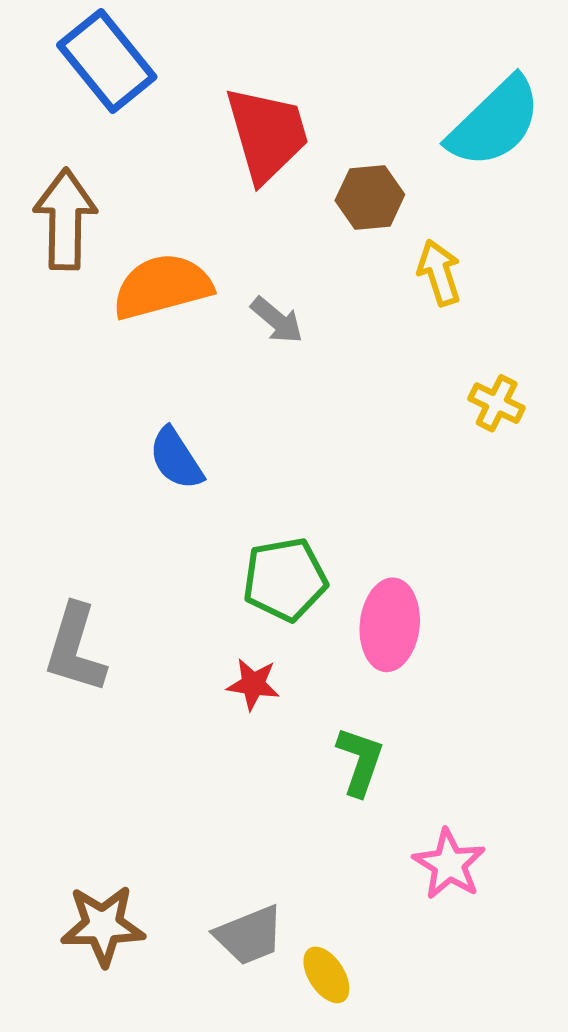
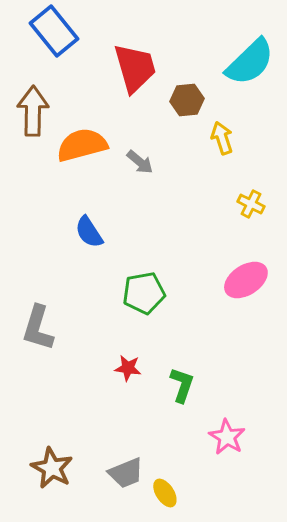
pink ellipse: (390, 625) -> (246, 280), moved, turned 51
red star: (253, 684) -> (128, 368), moved
brown star: (103, 926) -> (52, 468), turned 30

